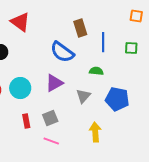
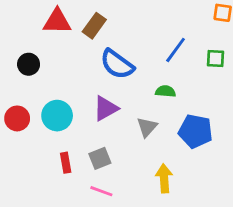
red triangle: (20, 22) -> (57, 21), turned -35
brown rectangle: (80, 28) -> (94, 26), moved, turned 54
blue line: (103, 42) -> (176, 50), turned 36

